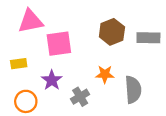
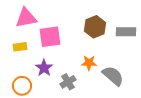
yellow rectangle: (19, 64) -> (20, 47), moved
gray semicircle: (133, 90) -> (113, 76), turned -45

